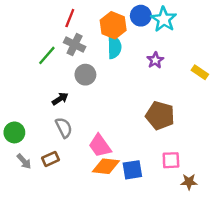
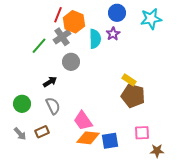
cyan star: (164, 19) -> (151, 19), moved, turned 30
orange hexagon: (113, 25) -> (74, 22), moved
gray cross: (75, 45) -> (62, 37), turned 30
purple star: (155, 60) -> (113, 34), moved
yellow rectangle: (200, 72) -> (129, 80), moved
green circle: (14, 132) -> (22, 104), moved

